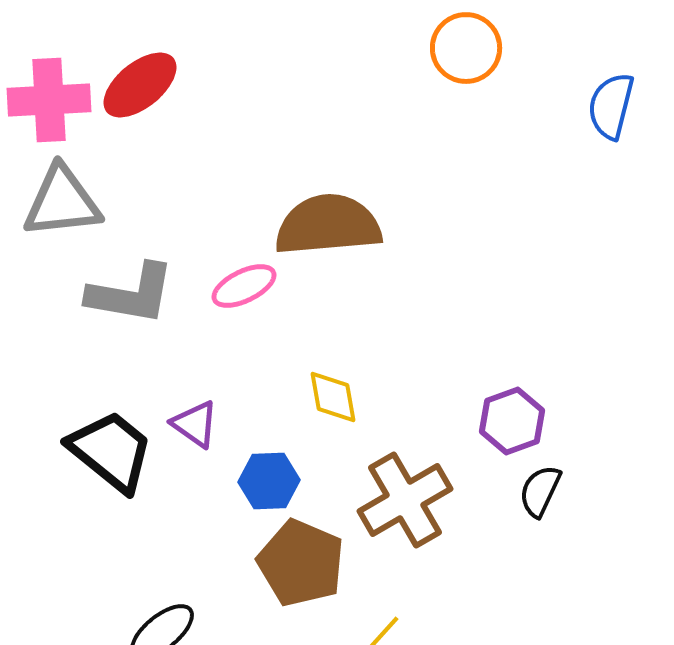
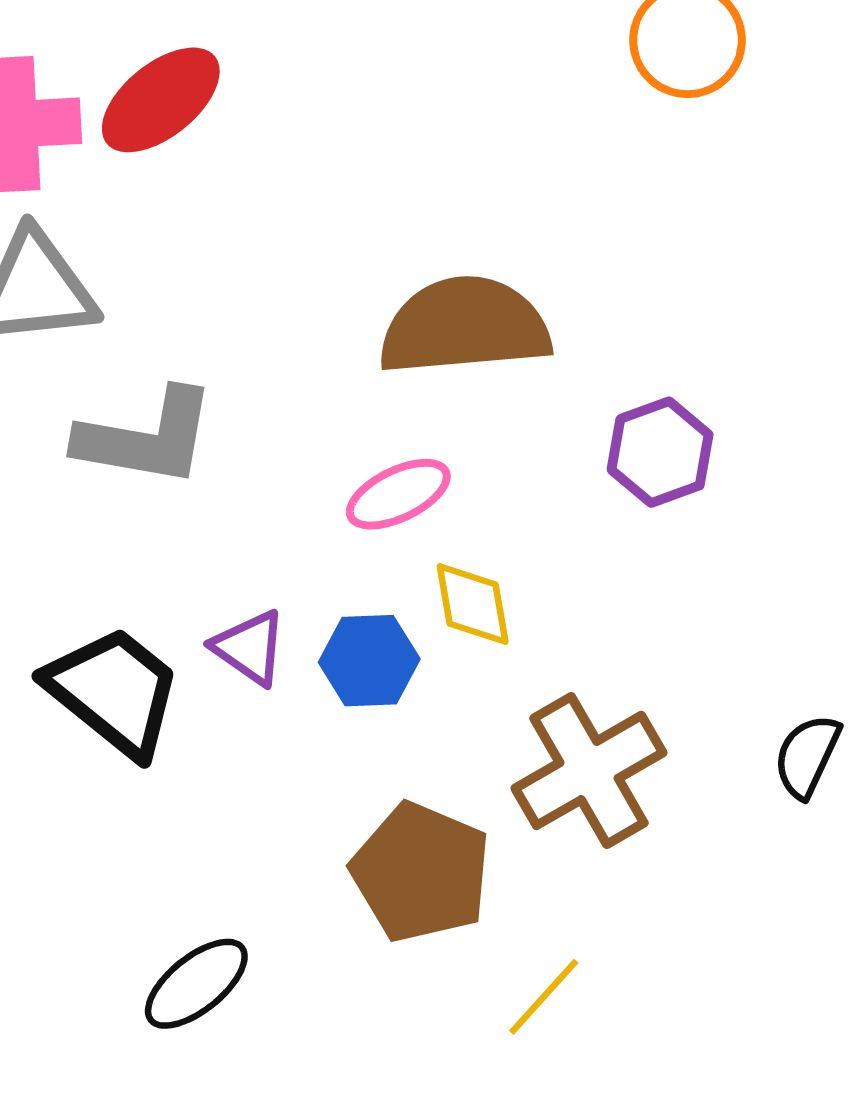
pink ellipse: (244, 286) -> (398, 494), moved
purple hexagon: (512, 421) -> (660, 452), moved
blue hexagon: (269, 481) -> (369, 661), moved

